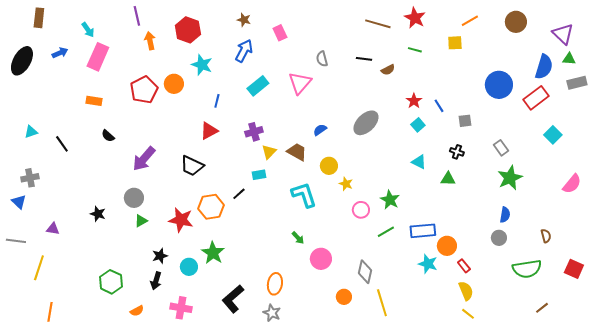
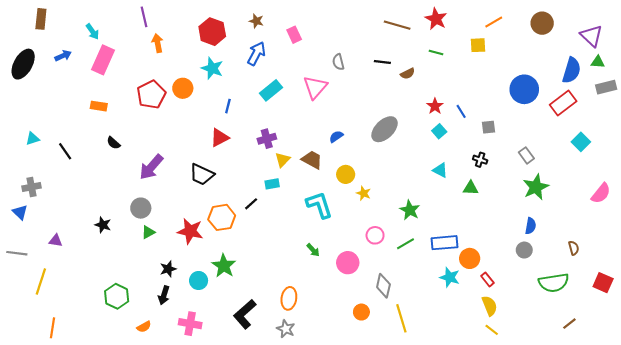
red hexagon: (188, 30) -> (212, 32), moved
pink circle: (361, 210) -> (375, 235), moved
pink circle: (321, 259) -> (348, 263), moved

